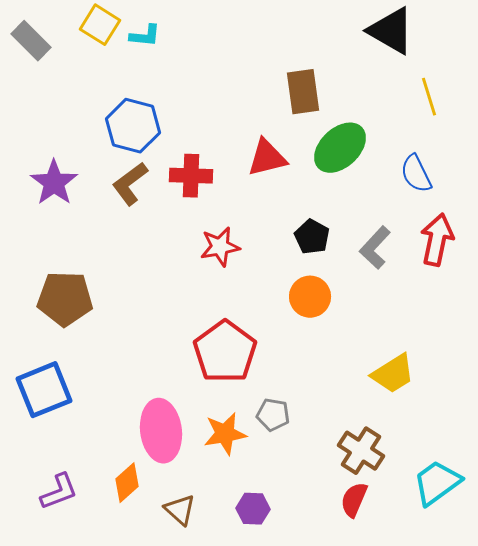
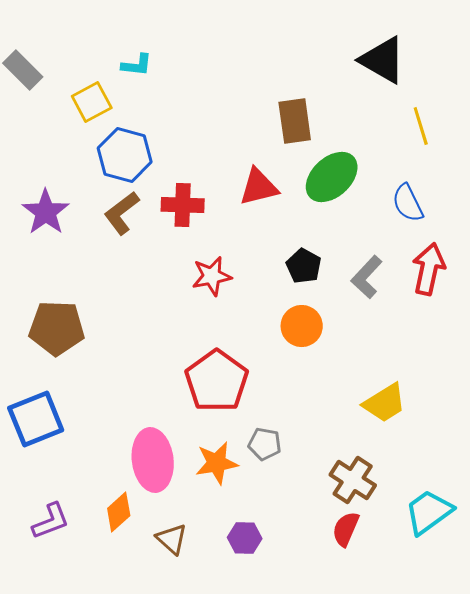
yellow square: (100, 25) -> (92, 102), moved, turned 30

